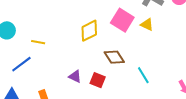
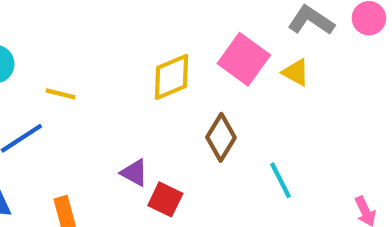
brown diamond: (114, 57) -> (221, 137), turned 60
red square: (98, 80) -> (165, 199), moved

